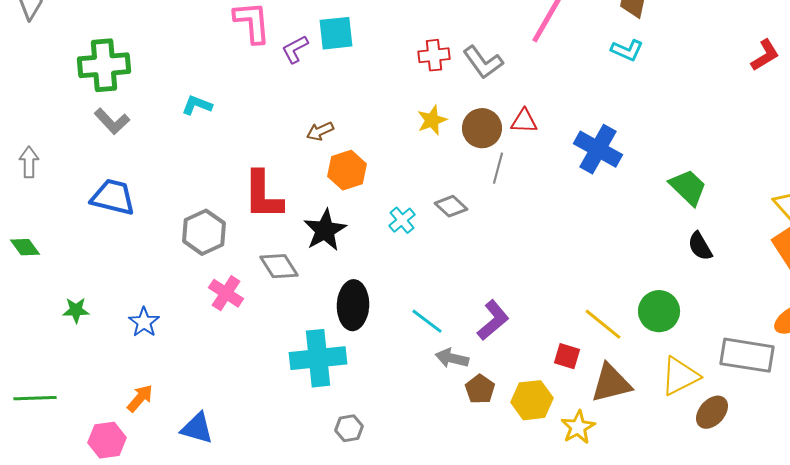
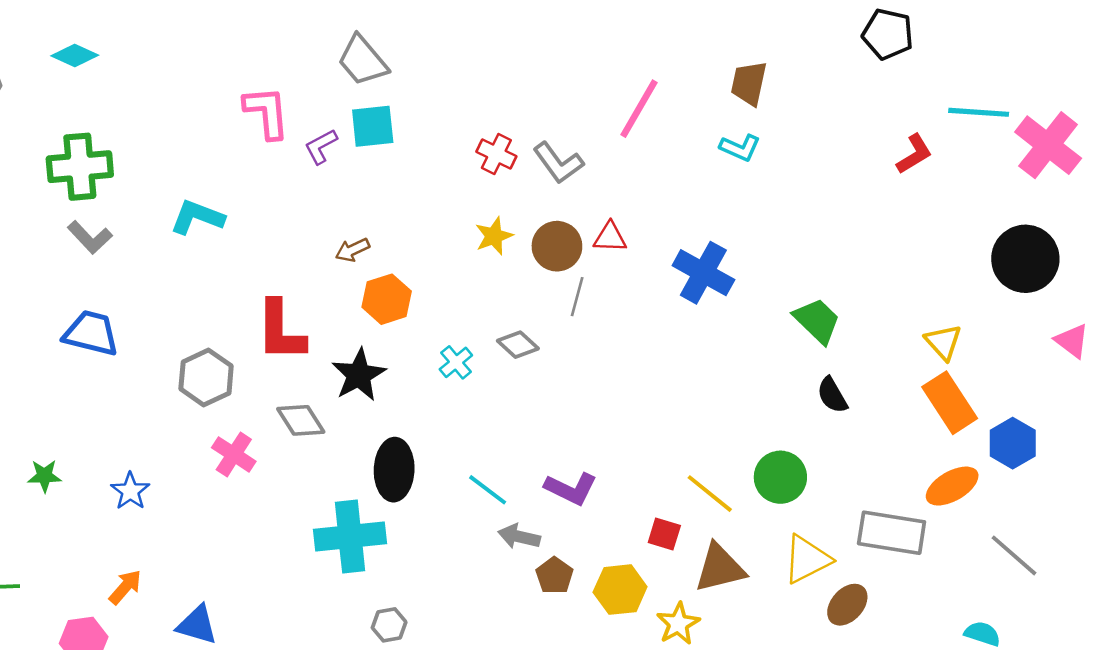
red cross: (434, 55) -> (496, 154), turned 32
cyan L-shape: (197, 105) -> (197, 217), size x1.4
purple L-shape: (493, 320) -> (571, 489), turned 66

